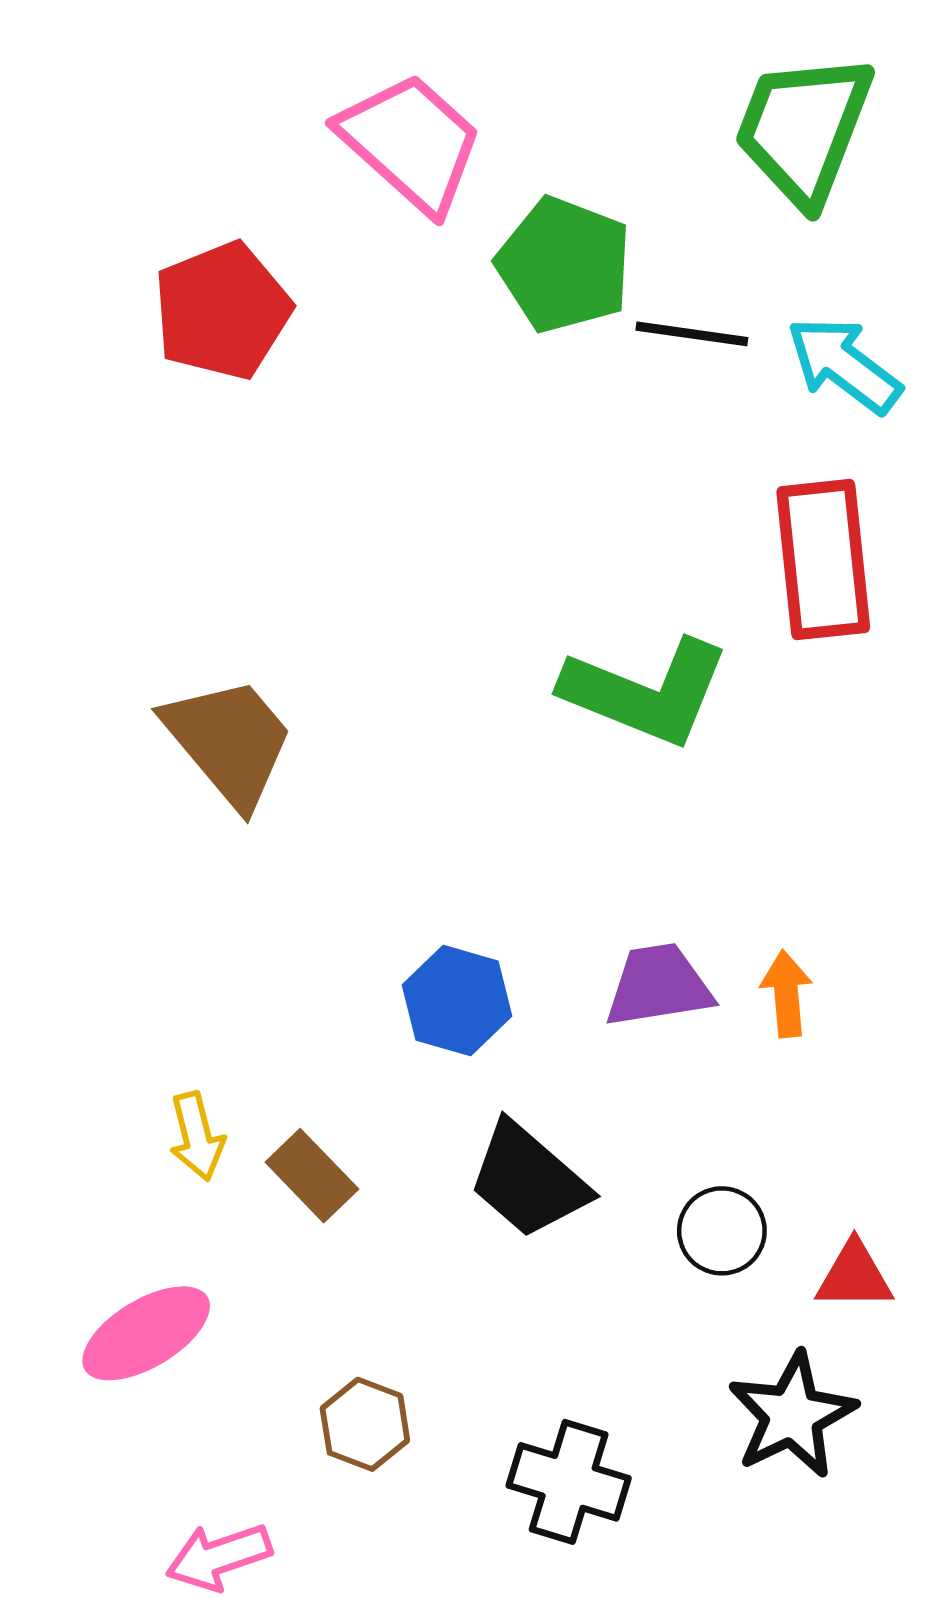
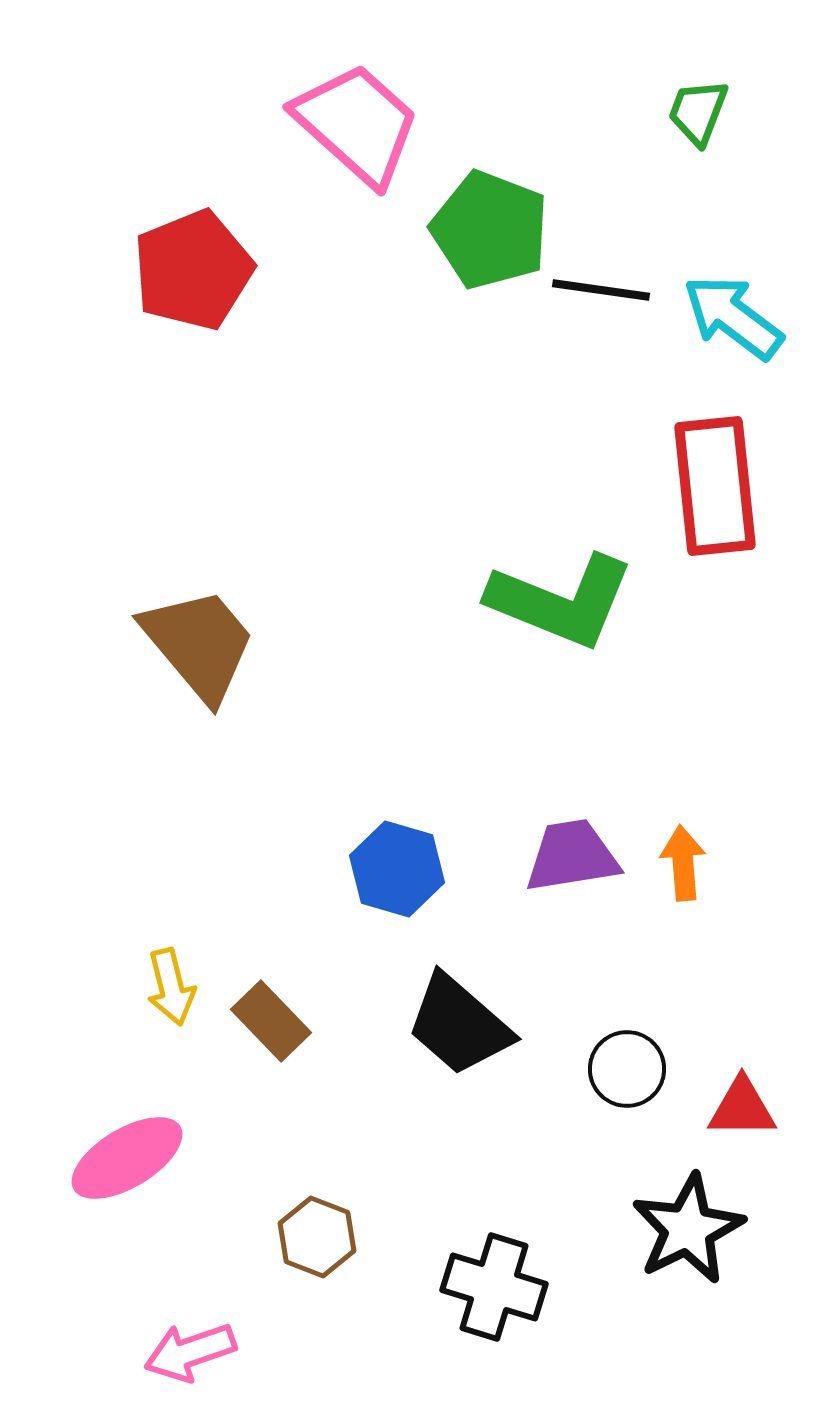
green trapezoid: (804, 129) -> (698, 112), size x0.5

